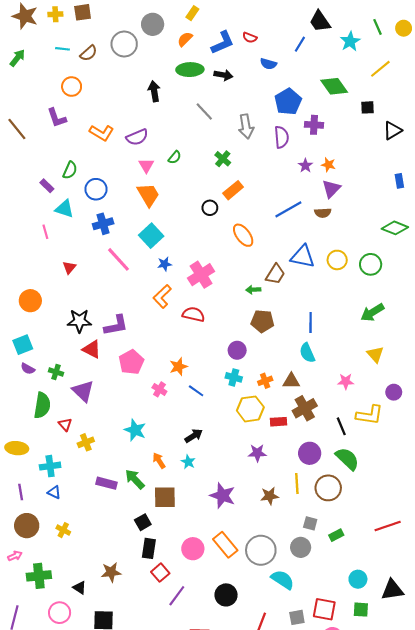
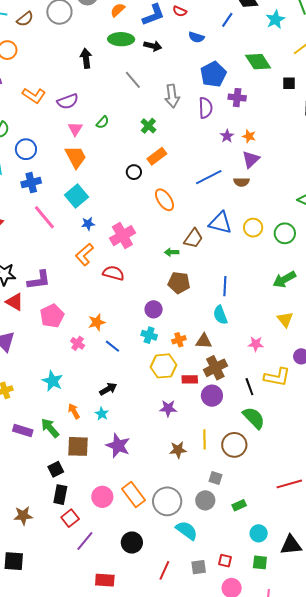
purple circle: (310, 453) -> (212, 396), moved
purple star: (223, 496) -> (118, 446), moved
green rectangle: (336, 535) -> (239, 505), moved
red square: (324, 609) -> (225, 561), size x0.6

